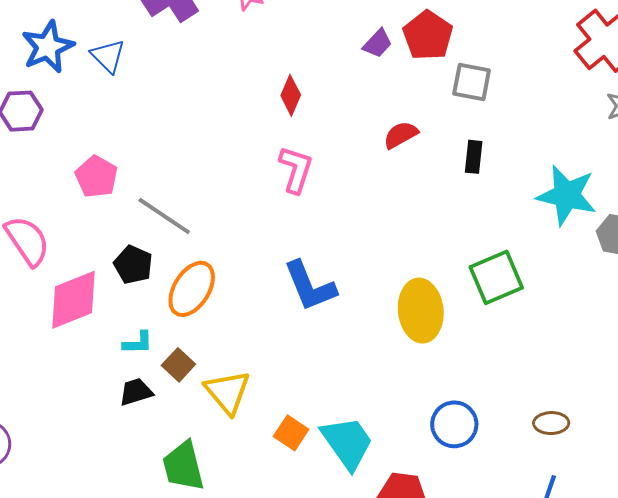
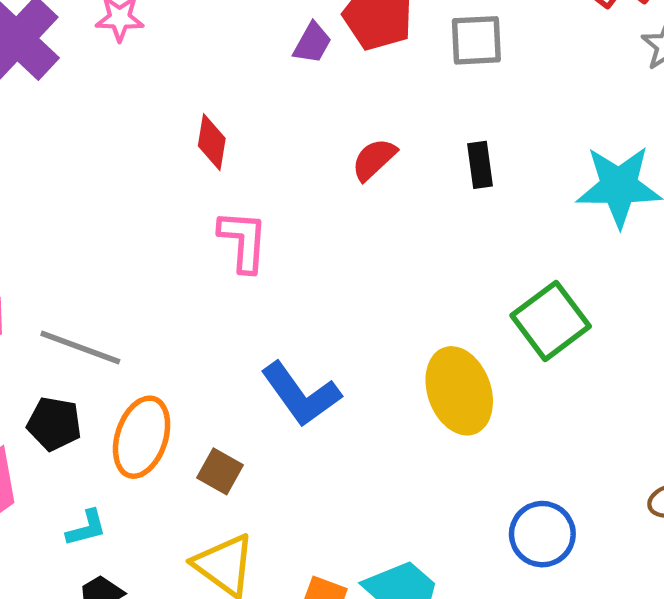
gray square: (472, 82) -> (476, 40), moved
brown square: (178, 365) -> (220, 471), moved

